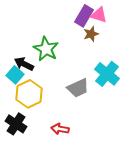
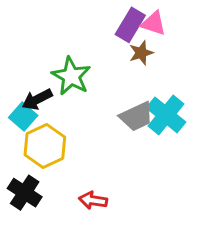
black arrow: (24, 64) -> (37, 99), turned -54
gray trapezoid: (78, 88) -> (137, 116), moved

